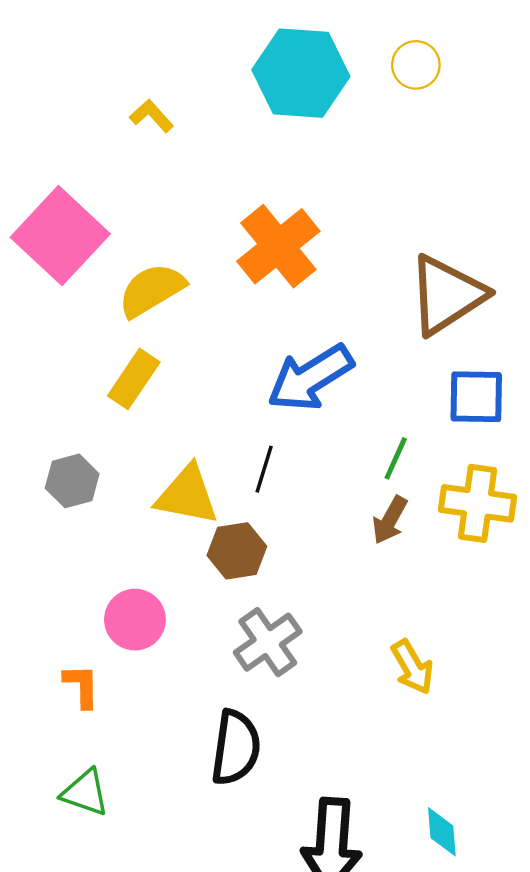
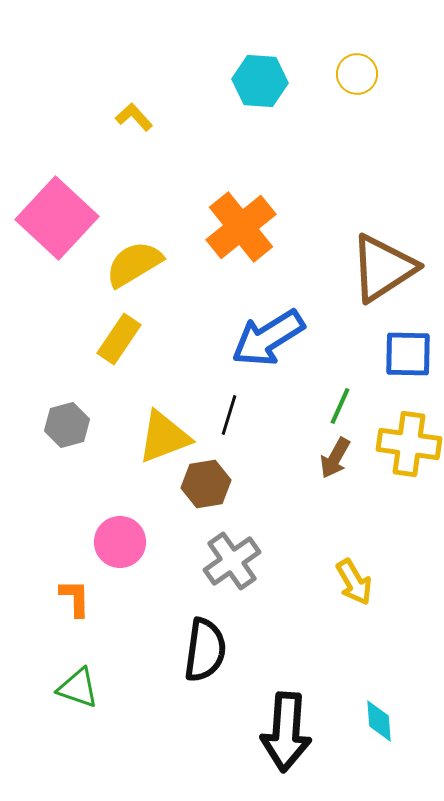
cyan hexagon: (301, 73) -> (260, 81), size x0.7
yellow triangle: (187, 495) -> (164, 437), turned -32

